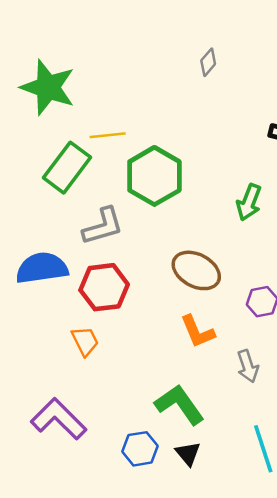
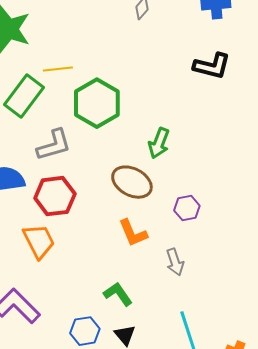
green arrow: (249, 202) -> (159, 143), moved
orange trapezoid: (85, 341) -> (39, 241), size x1.4
green L-shape: (180, 404) -> (118, 294), size x0.7

